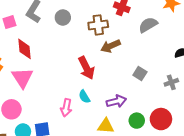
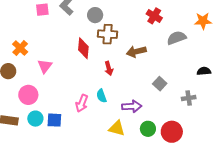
brown cross: (98, 25) -> (108, 34), moved
red diamond: (24, 49) -> (83, 48), moved
red arrow: (86, 68) -> (109, 68), size x0.6
pink triangle: (22, 78) -> (45, 66), size x0.7

